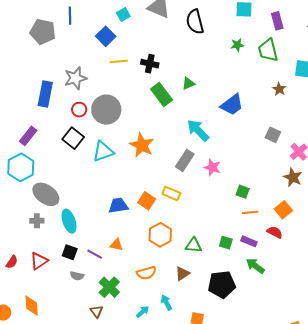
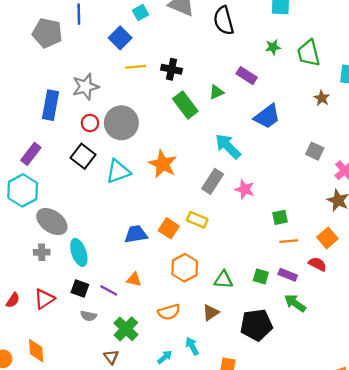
purple rectangle: (277, 21) -> (247, 76), moved, turned -42
green square: (243, 192) -> (280, 217), turned -32

